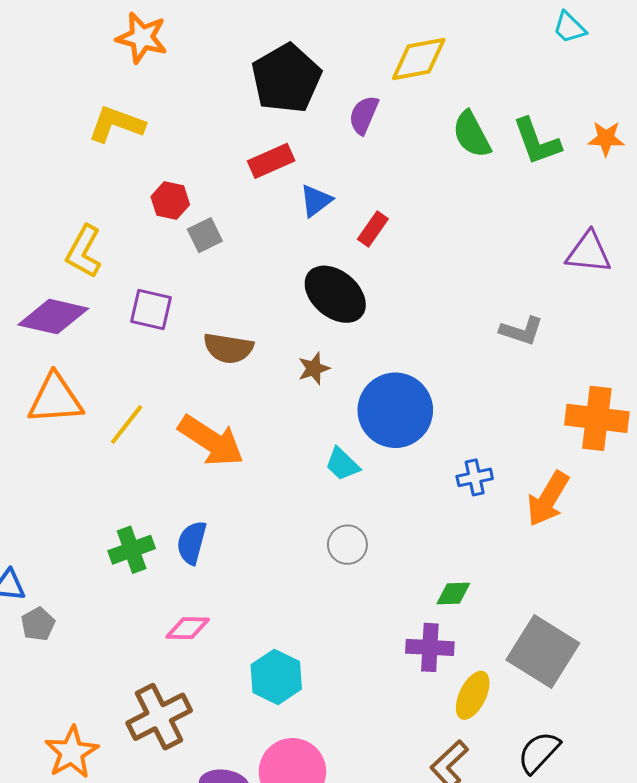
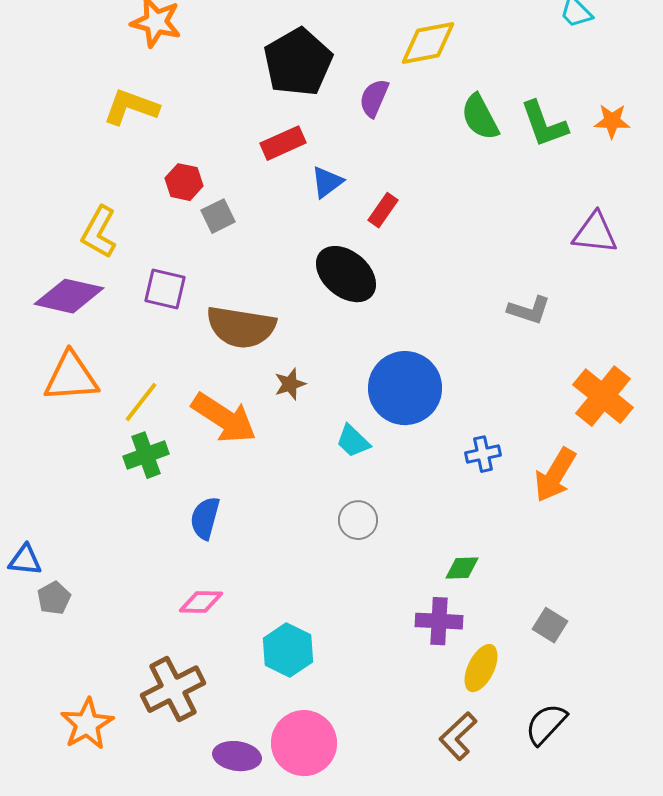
brown semicircle: (228, 348) -> (241, 327), size x1.4
brown star: (314, 369) -> (290, 384), moved
orange cross: (597, 418) -> (603, 396), turned 32
green cross: (132, 550) -> (146, 455), moved
gray square: (543, 652) -> (550, 625), size x0.5

